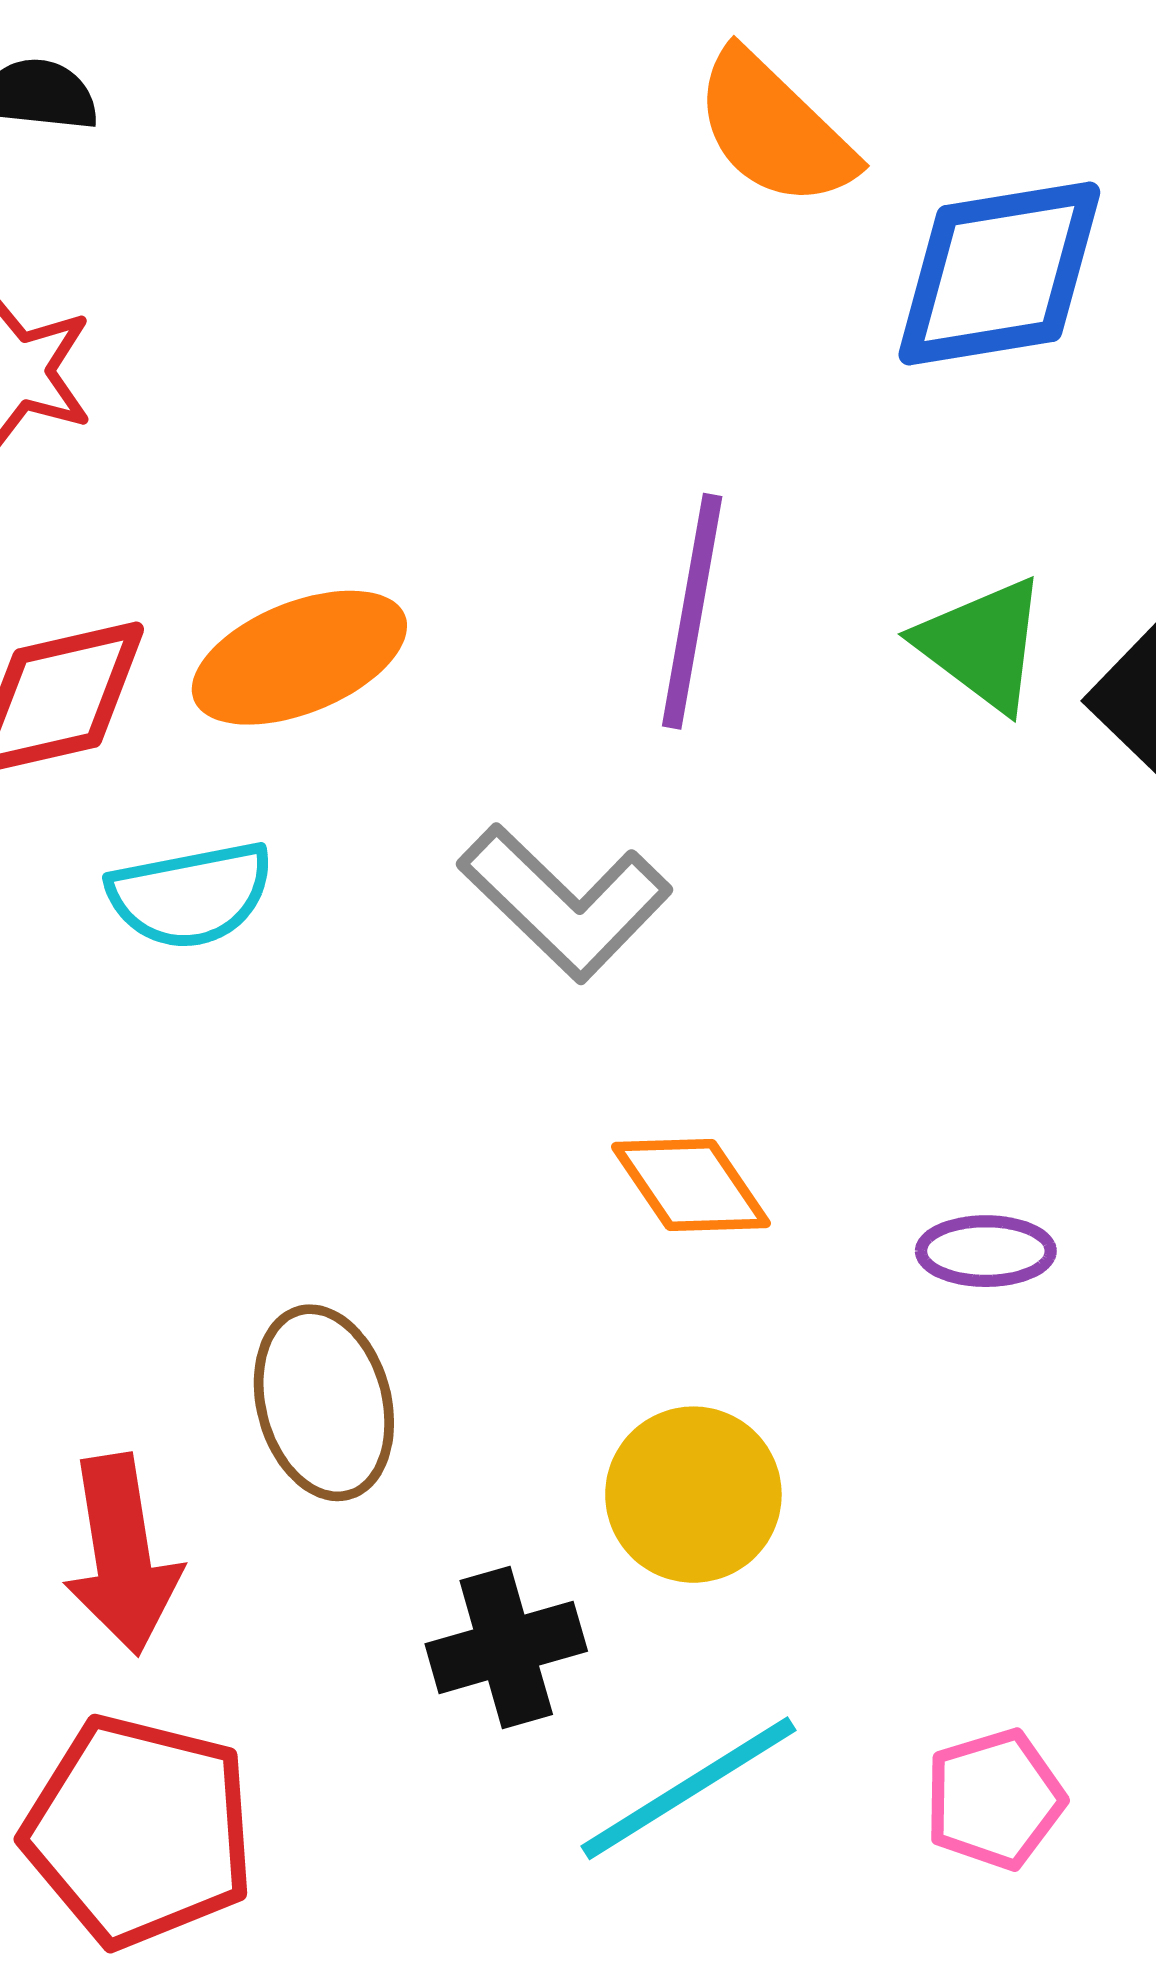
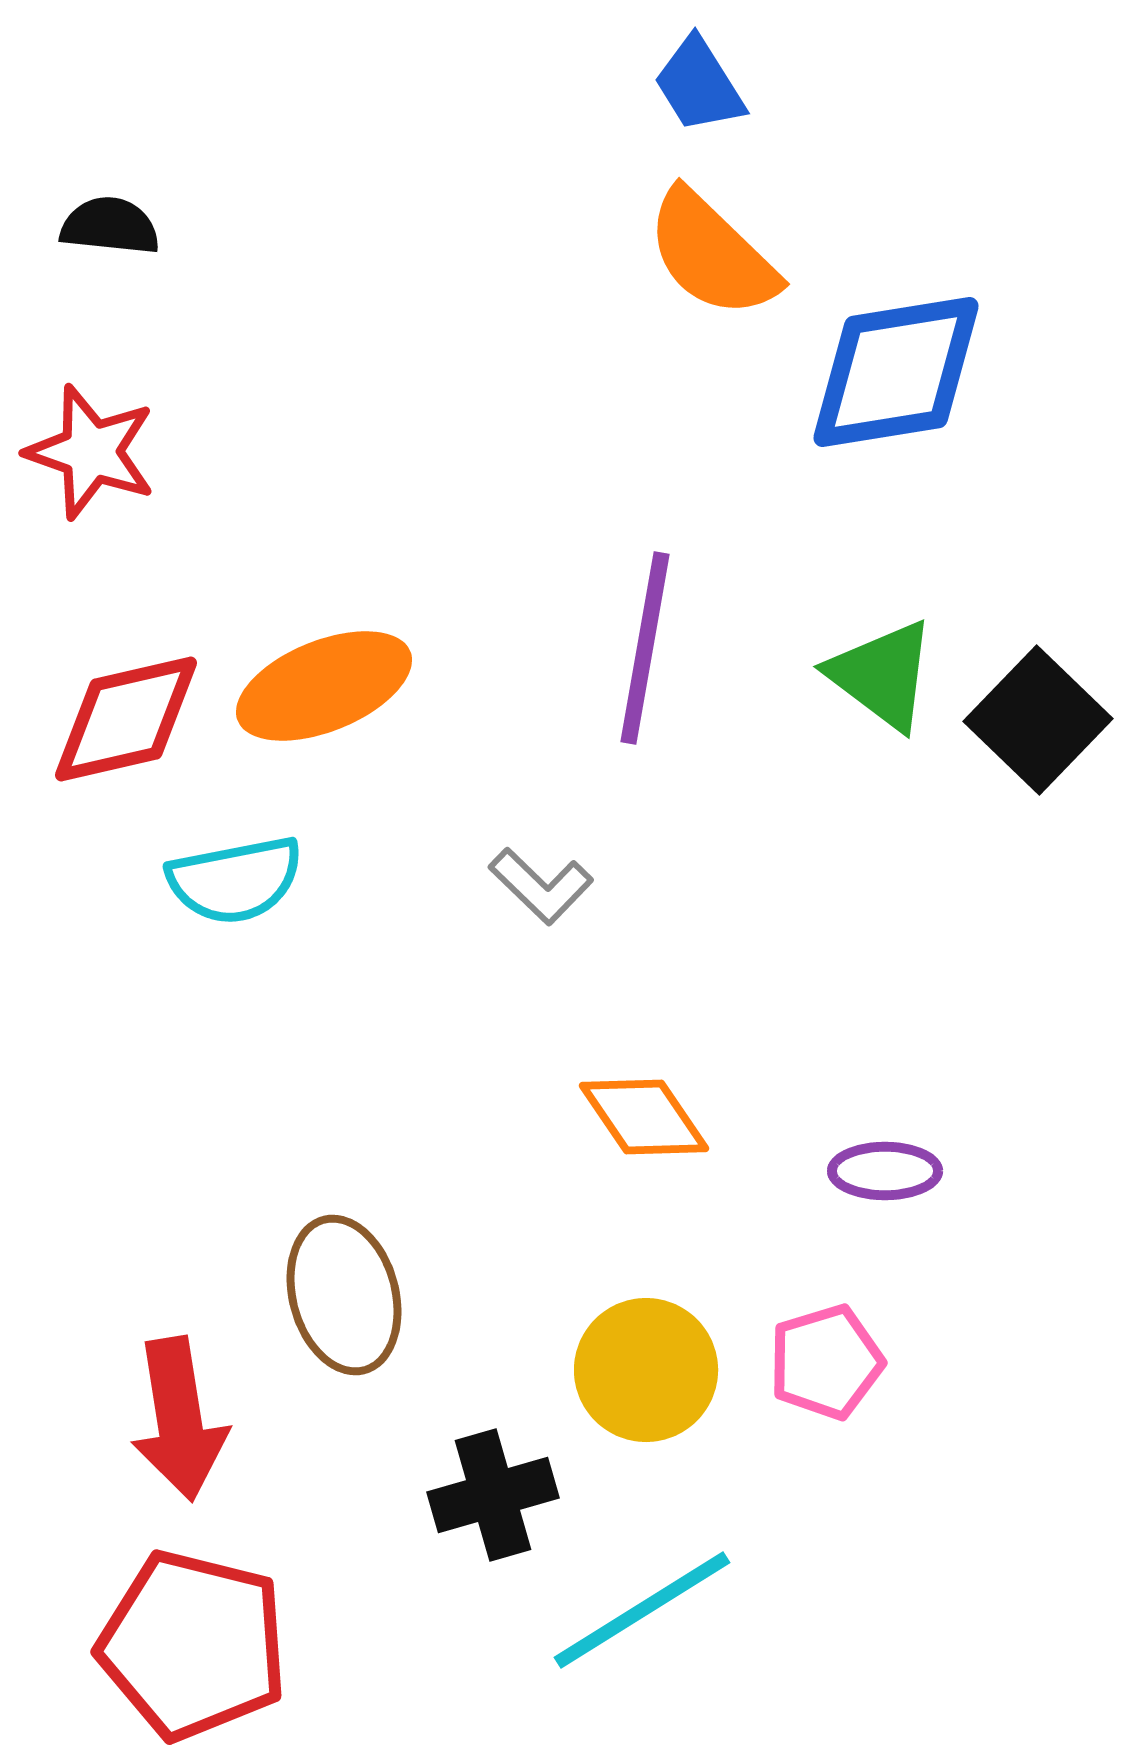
gray L-shape: (565, 902) -> (541, 886), size x0.6
pink pentagon: (994, 1799) -> (826, 1362), moved

